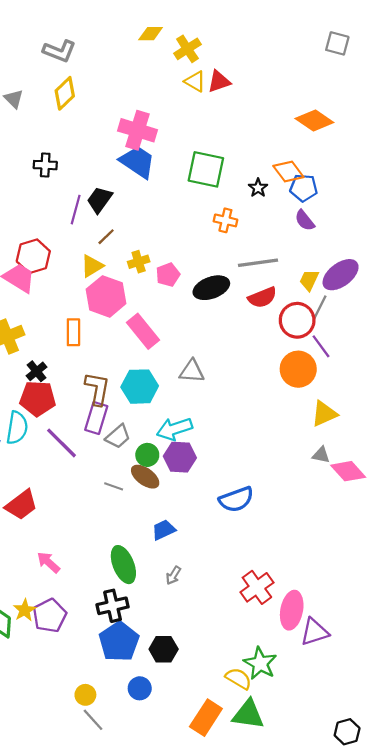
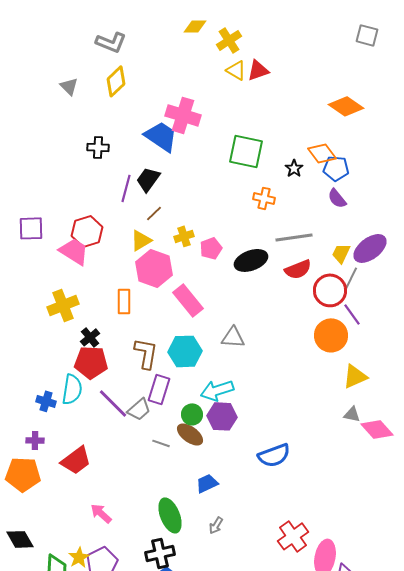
blue trapezoid: (138, 162) -> (161, 136), moved
purple rectangle: (96, 418) -> (159, 389), moved
gray trapezoid: (118, 436) -> (139, 409), moved

